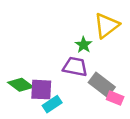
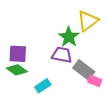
green star: (84, 45) -> (69, 37), size x1.5
purple square: (41, 90) -> (18, 54), moved

